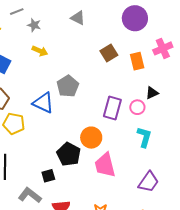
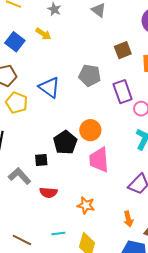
yellow arrow: (40, 51) -> (43, 34), moved
gray pentagon: (68, 86) -> (90, 75), moved, turned 30
purple rectangle: (112, 108) -> (123, 92), moved, turned -45

